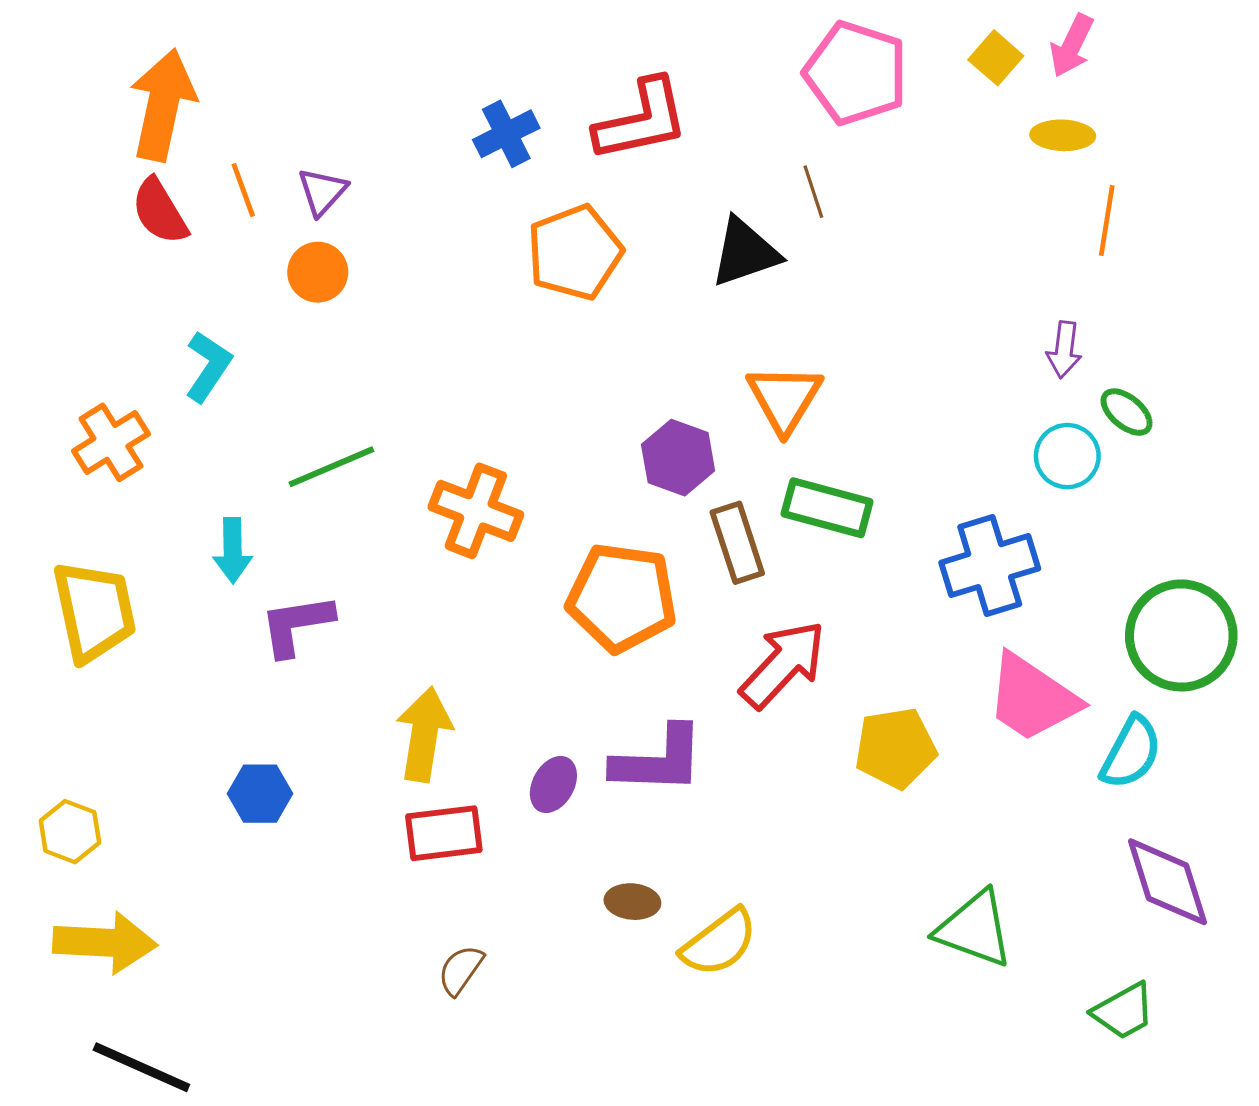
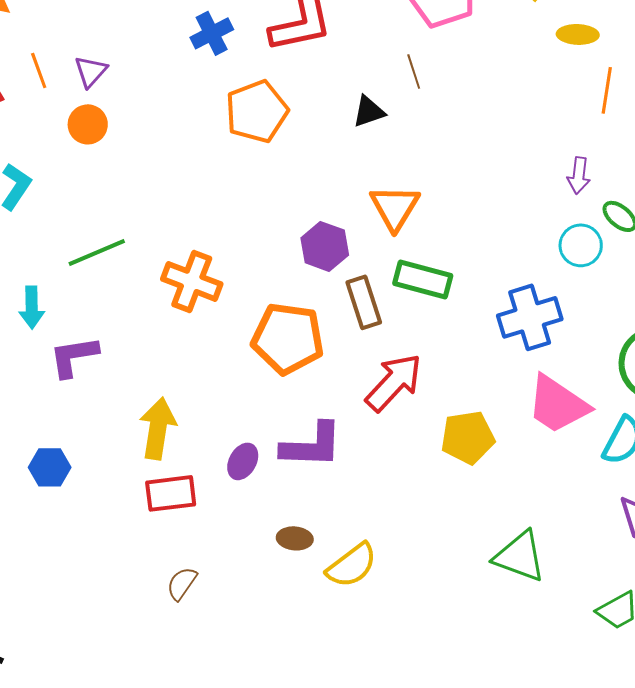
black triangle: (745, 252) -> (369, 111), size x0.7

